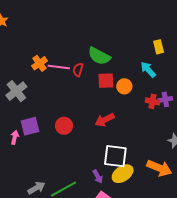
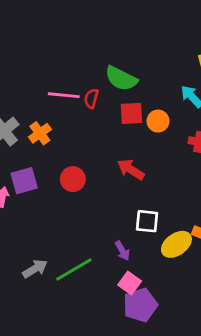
orange cross: (39, 63) -> (40, 133), moved
red arrow: (105, 120) -> (131, 169), turned 60
white square: (115, 156) -> (147, 221), size x0.7
yellow ellipse: (123, 174) -> (176, 244), moved

